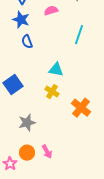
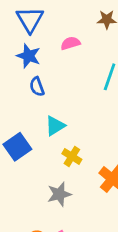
cyan triangle: (56, 70) -> (55, 126), moved, turned -42
gray star: (27, 123) -> (59, 194), moved

